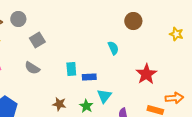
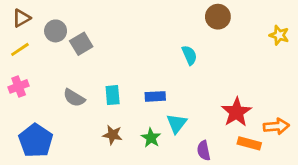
gray circle: (18, 19) -> (56, 31), moved
gray semicircle: (32, 68) -> (74, 98), moved
cyan rectangle: (71, 69) -> (113, 95), moved
red star: (146, 74) -> (236, 112), moved

